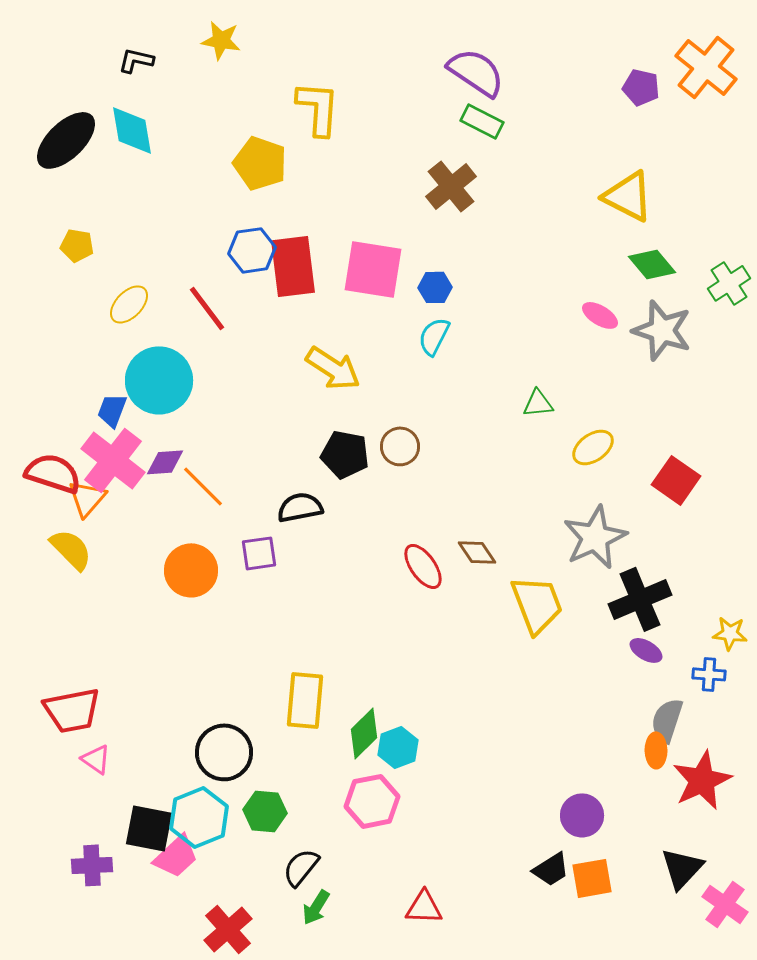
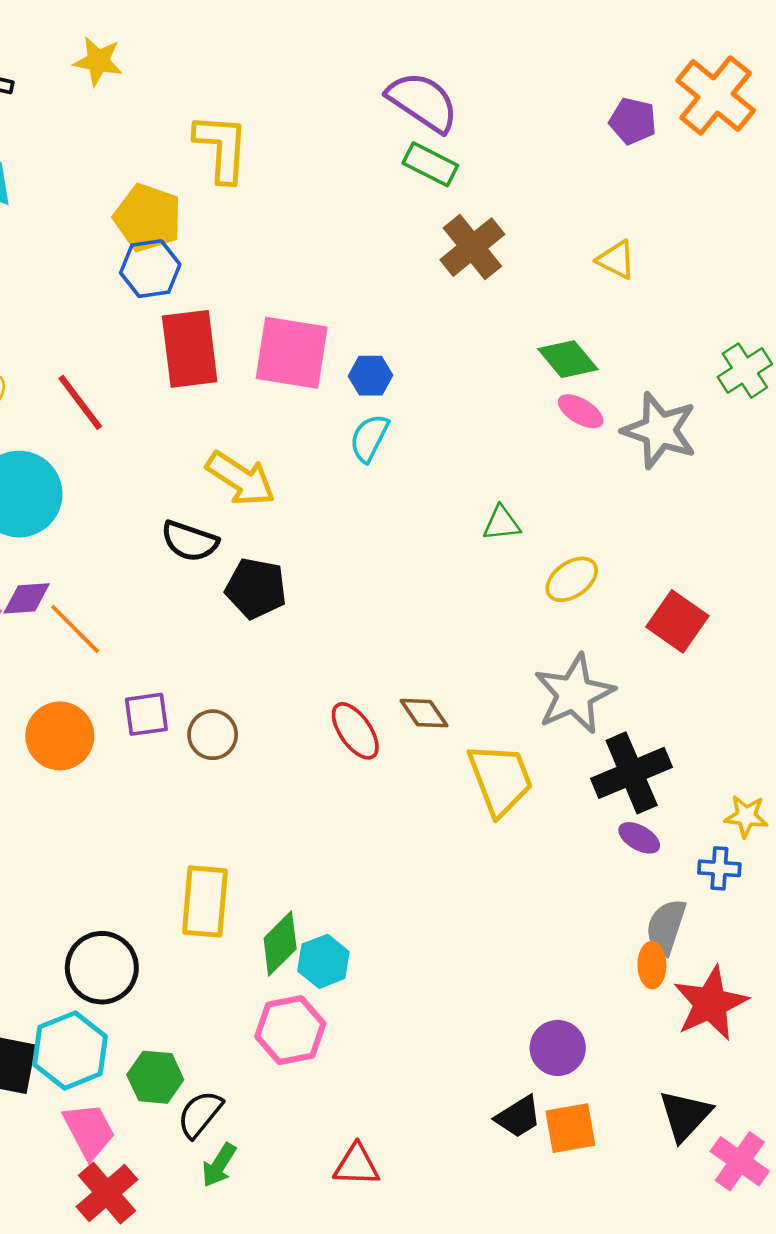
brown cross: (451, 186) -> (472, 247), moved
yellow triangle: (628, 196) -> (616, 260), size x0.6
blue hexagon: (252, 250) -> (150, 269), moved
green diamond: (652, 264) -> (568, 359), moved
brown circle: (400, 446) -> (213, 735), moved
black semicircle: (300, 507) -> (190, 541), moved, turned -150
green hexagon: (265, 811) -> (155, 1077), moved
pink trapezoid: (176, 856) -> (89, 1131), moved, turned -75

